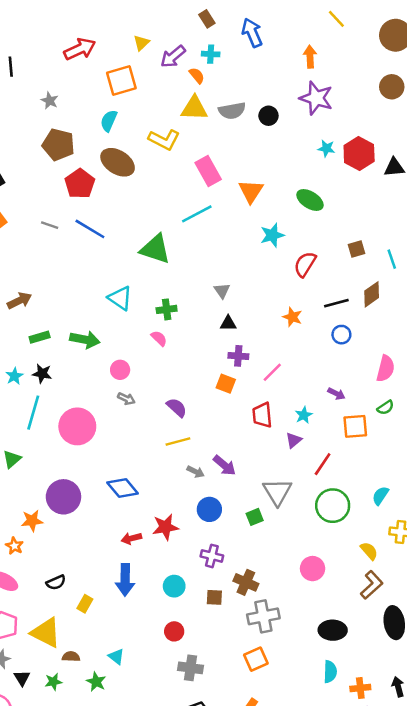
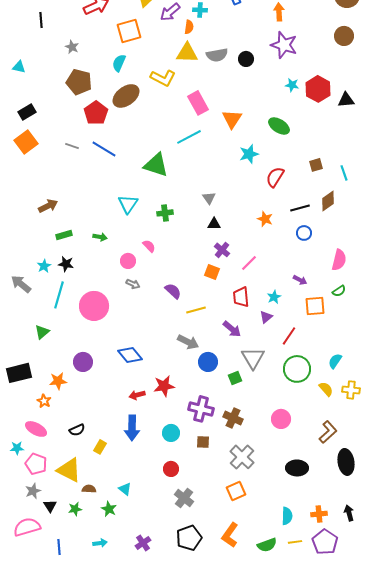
orange semicircle: (197, 75) -> (189, 27), turned 48
brown ellipse: (118, 162) -> (126, 96), turned -68
cyan triangle: (120, 298) -> (128, 204), turned 30
pink semicircle: (159, 338) -> (149, 246), moved
green arrow: (85, 340) -> (100, 237), size x0.6
purple cross: (238, 356) -> (222, 250), turned 35
yellow line: (178, 441) -> (196, 310), moved
purple arrow: (224, 465) -> (232, 329), moved
gray arrow: (196, 472) -> (188, 342), size x1.5
purple circle: (63, 497) -> (83, 362), size x0.7
blue circle: (209, 509) -> (208, 362), moved
yellow semicircle: (369, 551) -> (326, 389), moved
purple cross: (212, 556) -> (201, 409), size x1.4
brown cross: (246, 582) -> (233, 418), moved
gray cross: (263, 616) -> (242, 457), turned -35
gray cross: (191, 668) -> (184, 498), turned 30
cyan semicircle: (330, 672) -> (287, 516), moved

